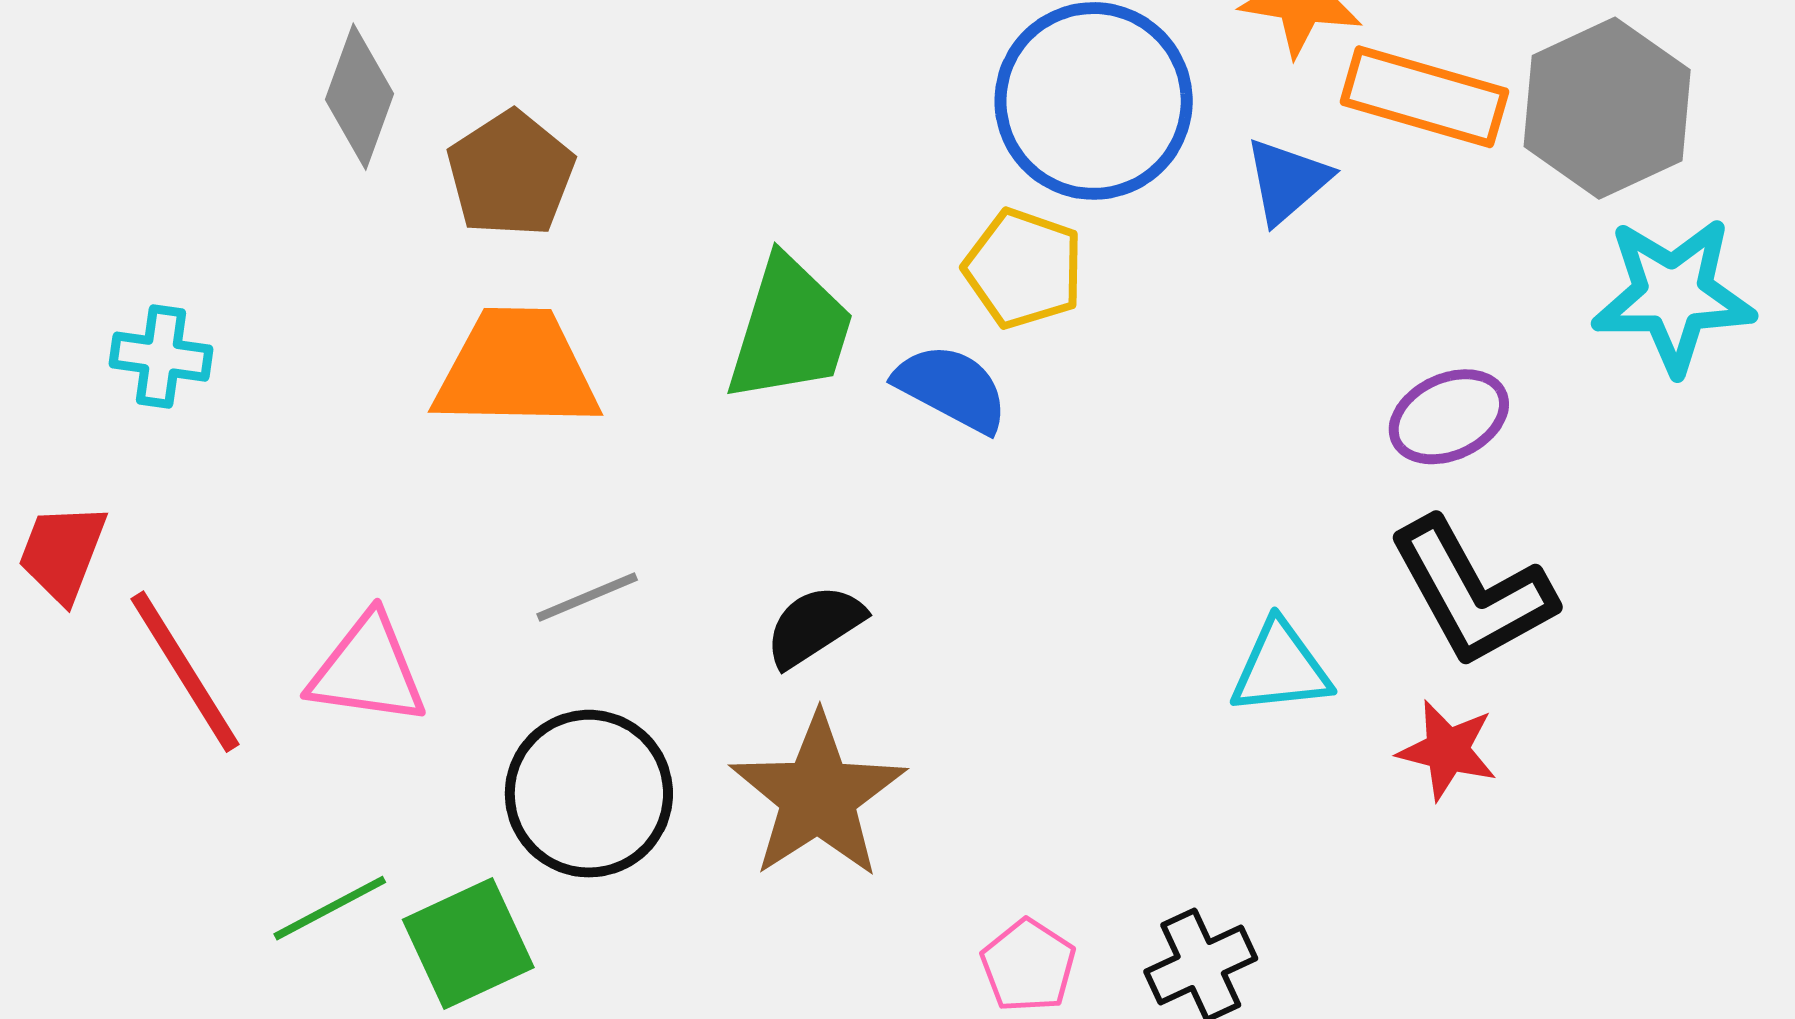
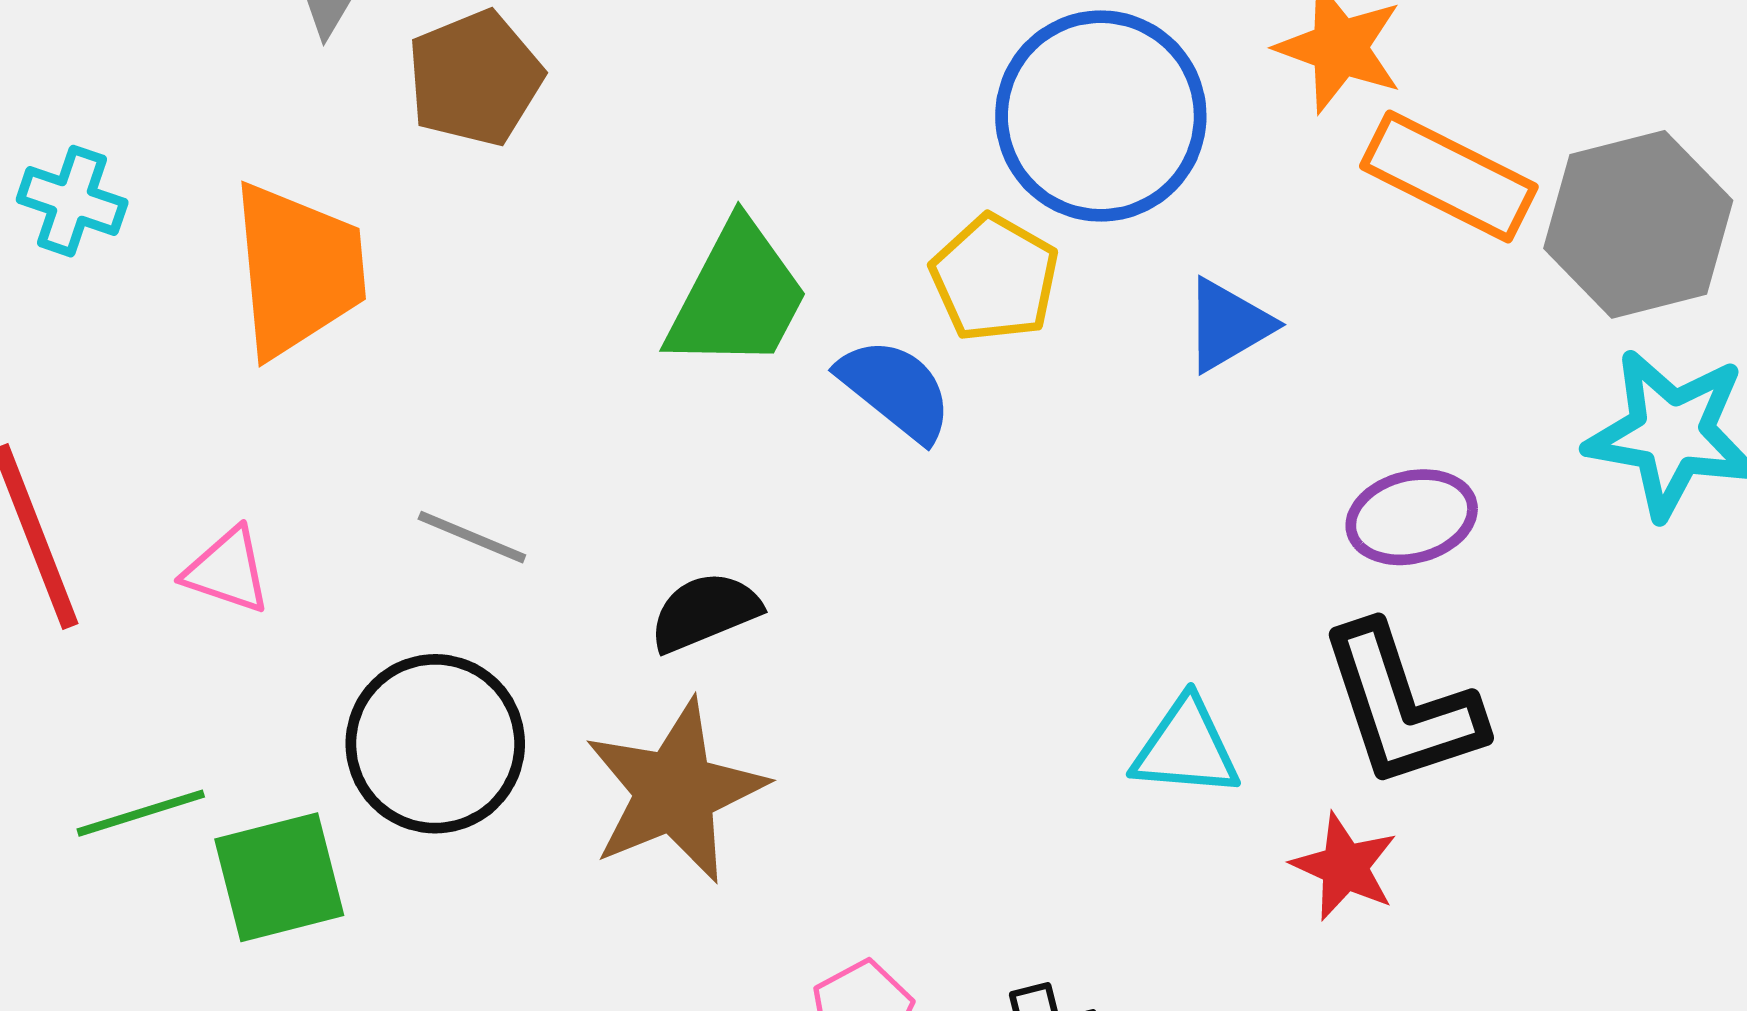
blue triangle: (1287, 181) -> (1228, 325), moved
orange trapezoid: (516, 369) -> (298, 270), moved, turned 73
gray line: (587, 597) -> (472, 537), turned 35
pink triangle: (368, 670) -> (227, 571), size x0.7

